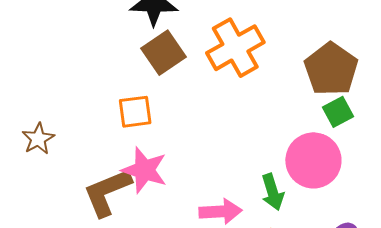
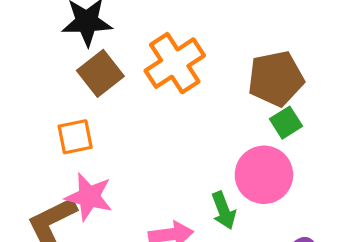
brown pentagon: (331, 69) -> (276, 79), turned 30

